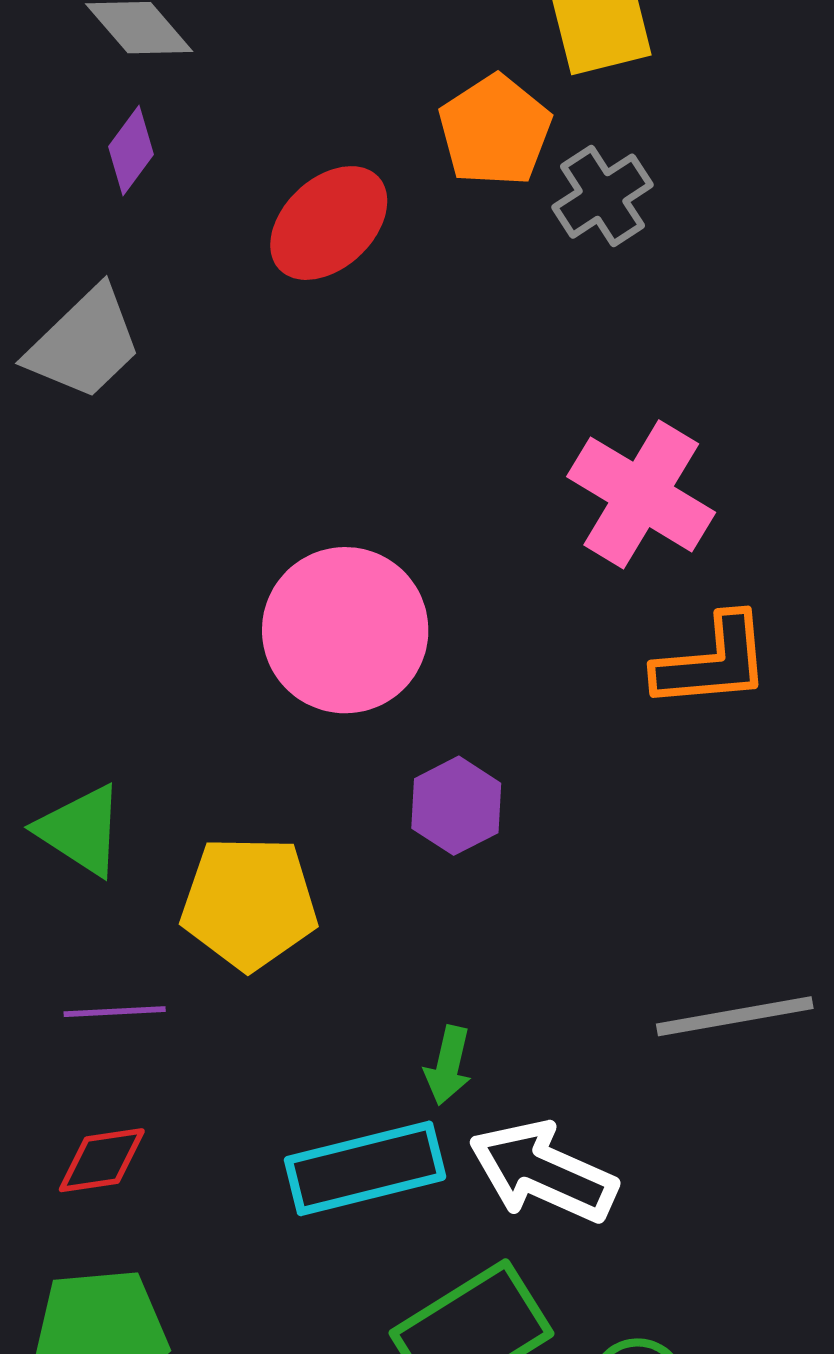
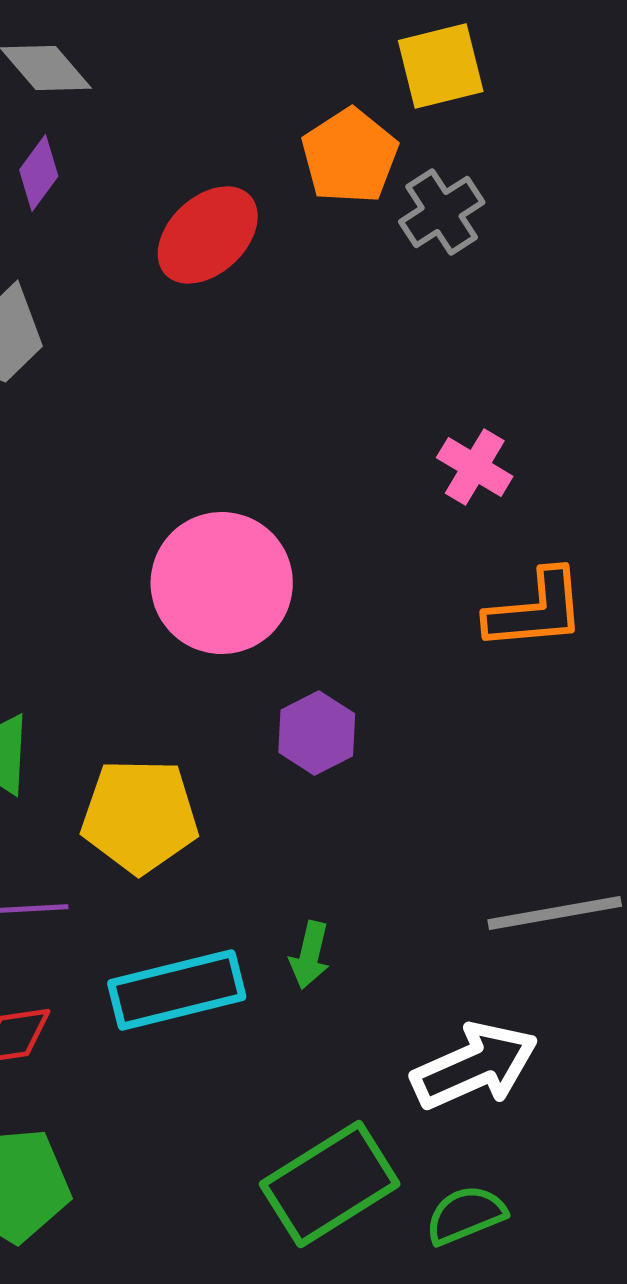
pink cross: (641, 494) -> (475, 467), size x0.6
cyan rectangle: (365, 1168) -> (177, 990), moved
white arrow: (543, 1172) -> (475, 1066), moved, turned 132

